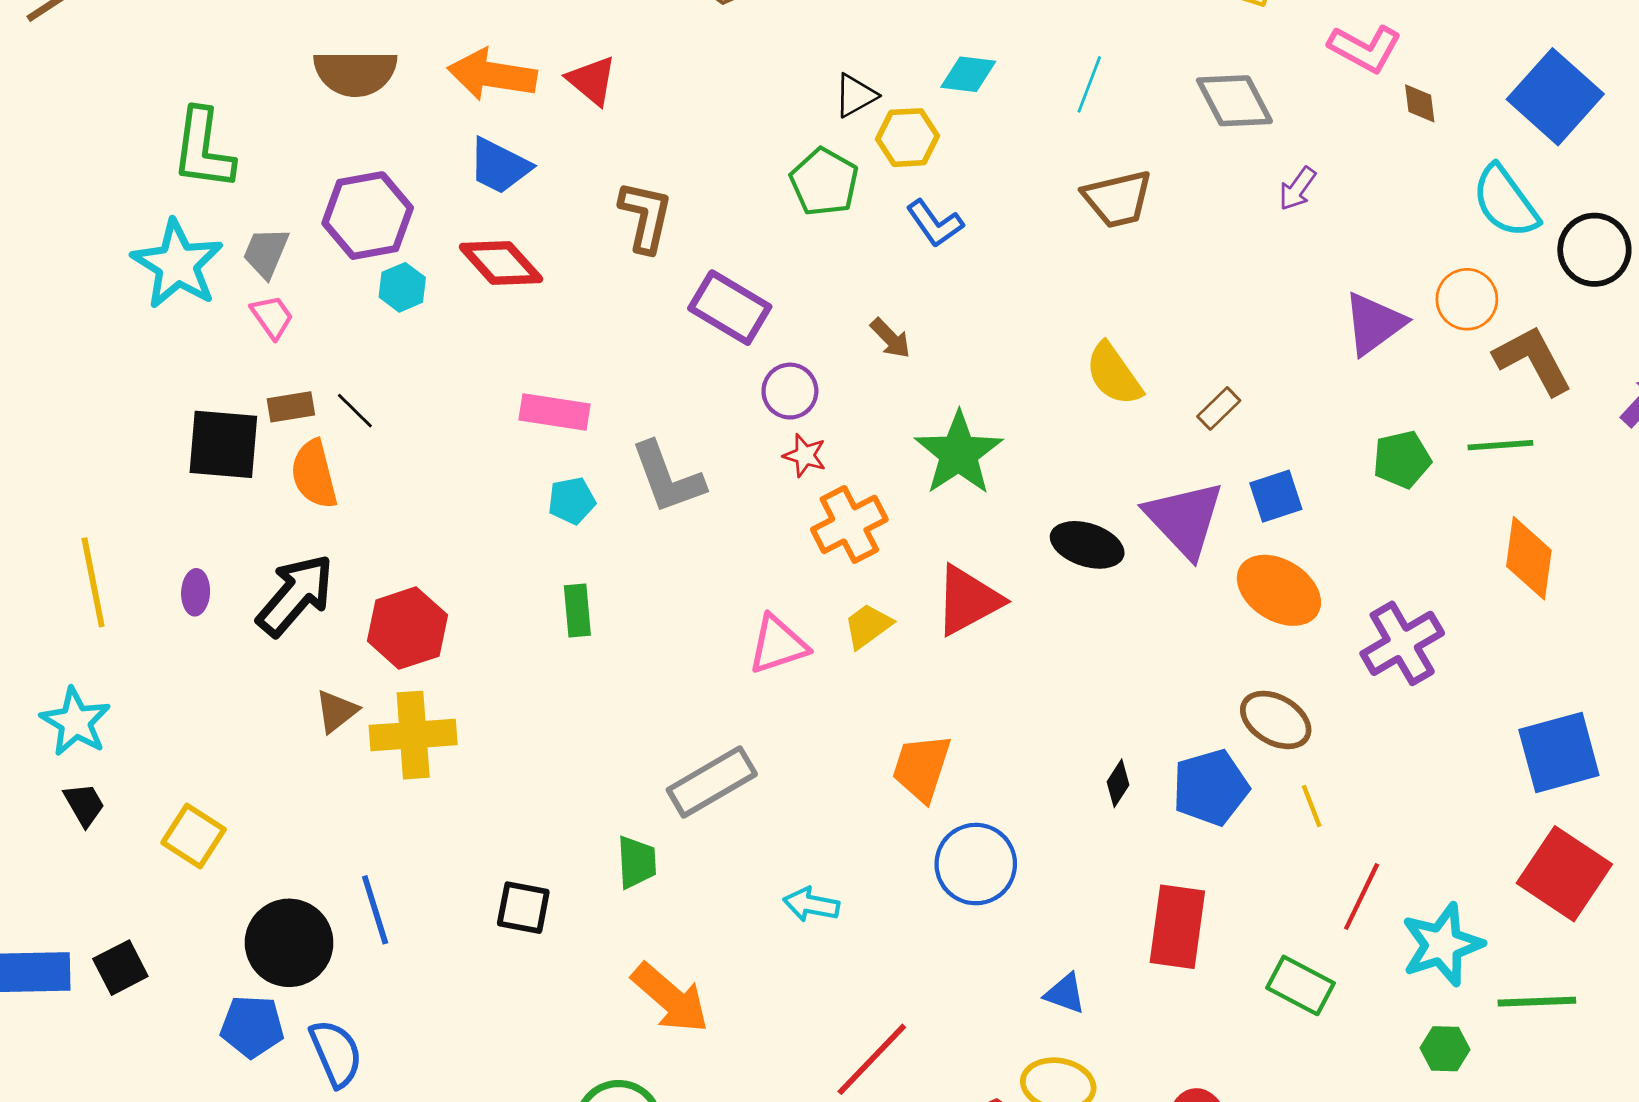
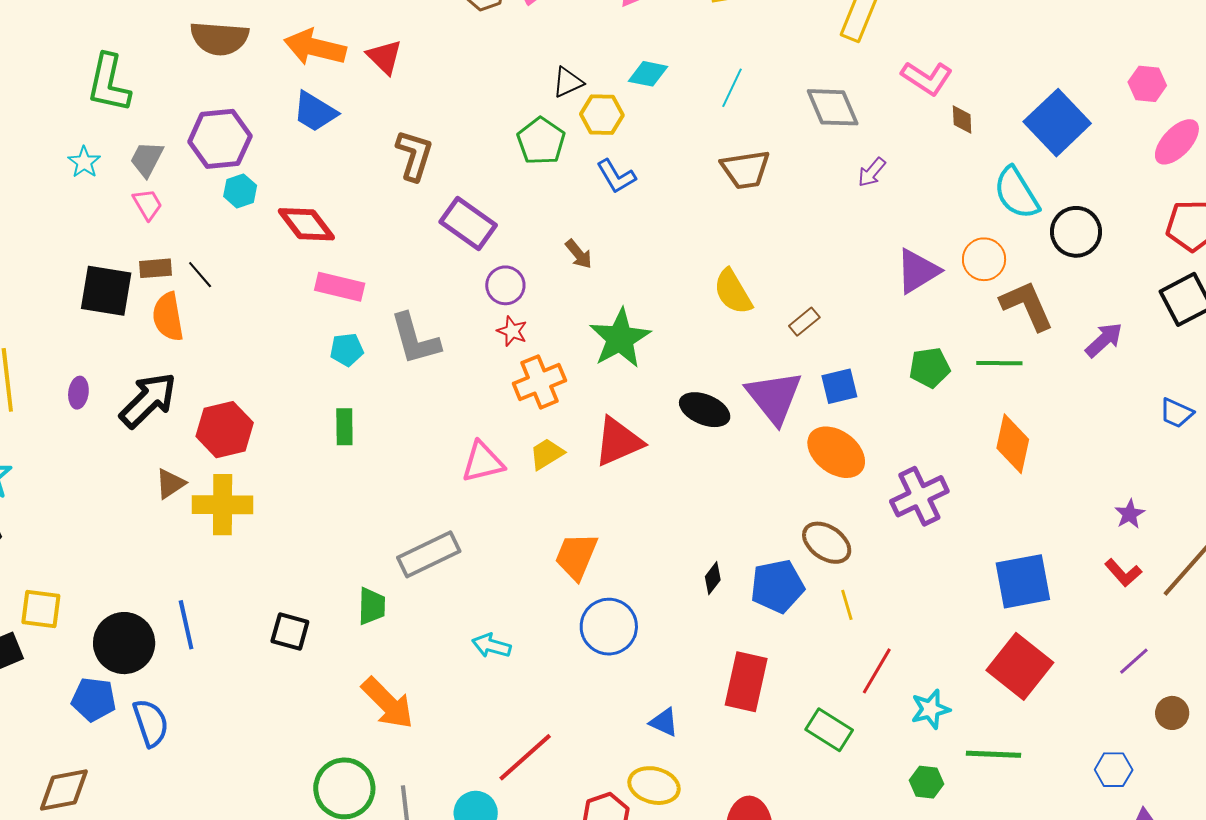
red diamond: (501, 263) -> (306, 224), moved
cyan star: (177, 264) -> (84, 162), size x0.5
yellow square: (194, 836) -> (41, 609), moved, turned -30
cyan star: (1442, 945) -> (930, 709), size x0.7

